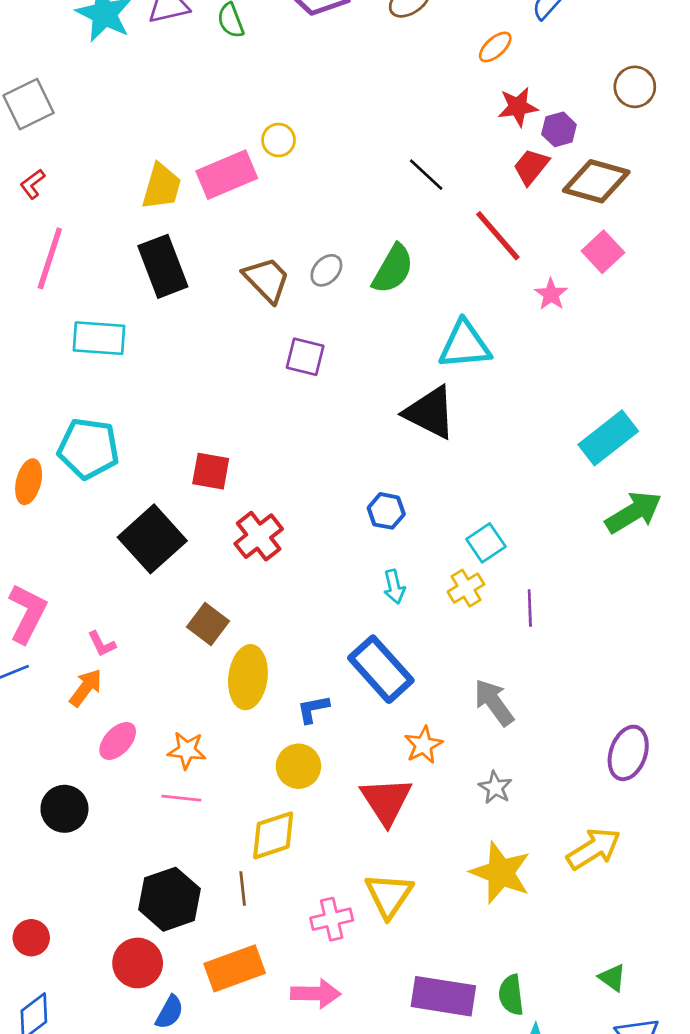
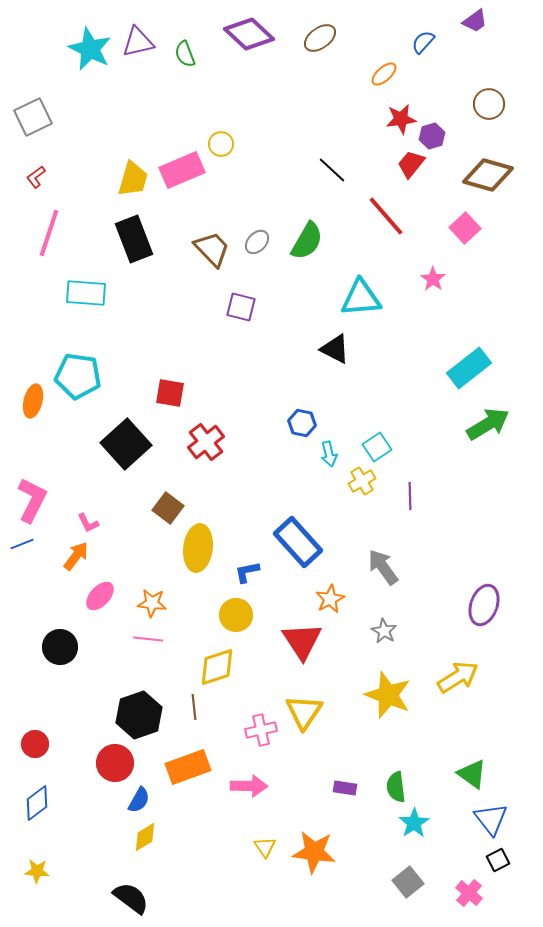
brown diamond: (596, 181) -> (488, 175), moved
pink star: (551, 294) -> (433, 279), moved
black triangle: (430, 413) -> (335, 349), size x0.7
cyan arrow: (394, 587) -> (329, 454), moved
green triangle: (612, 978) -> (472, 774), size x1.4
purple rectangle: (443, 996) -> (345, 788), size x0.5

